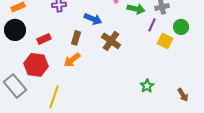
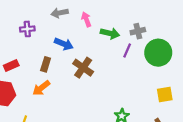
green circle: (181, 27) -> (158, 53), size x1.6
yellow square: (165, 41) -> (165, 94), moved, turned -35

